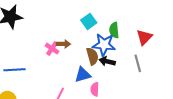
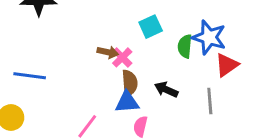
blue star: (104, 45) -> (209, 37), moved
pink cross: (52, 49) -> (122, 57), moved
brown semicircle: (92, 56) -> (130, 83), moved

